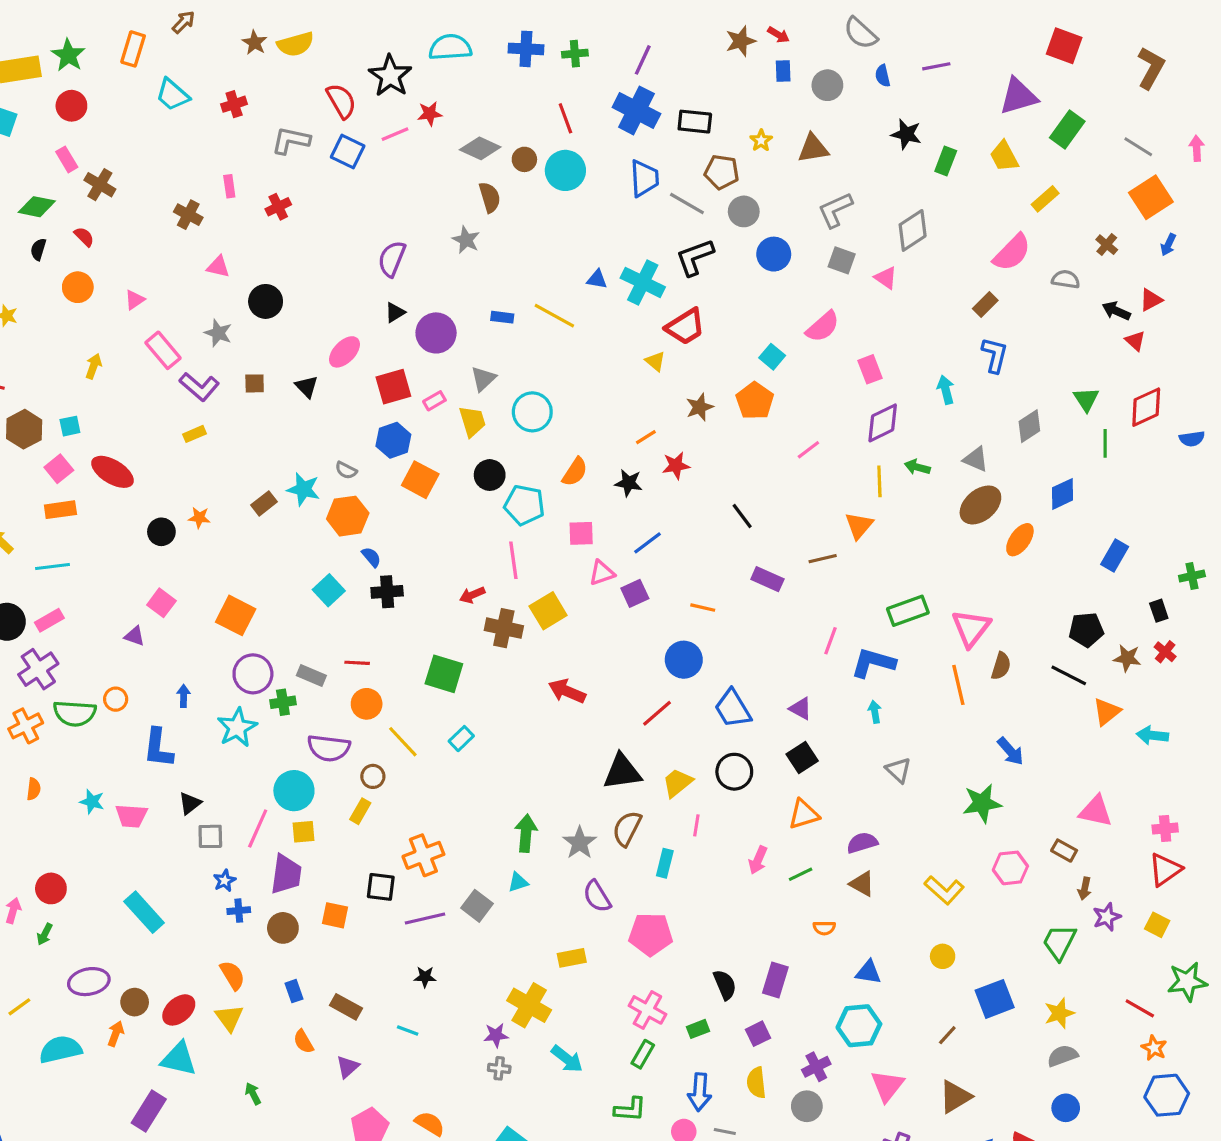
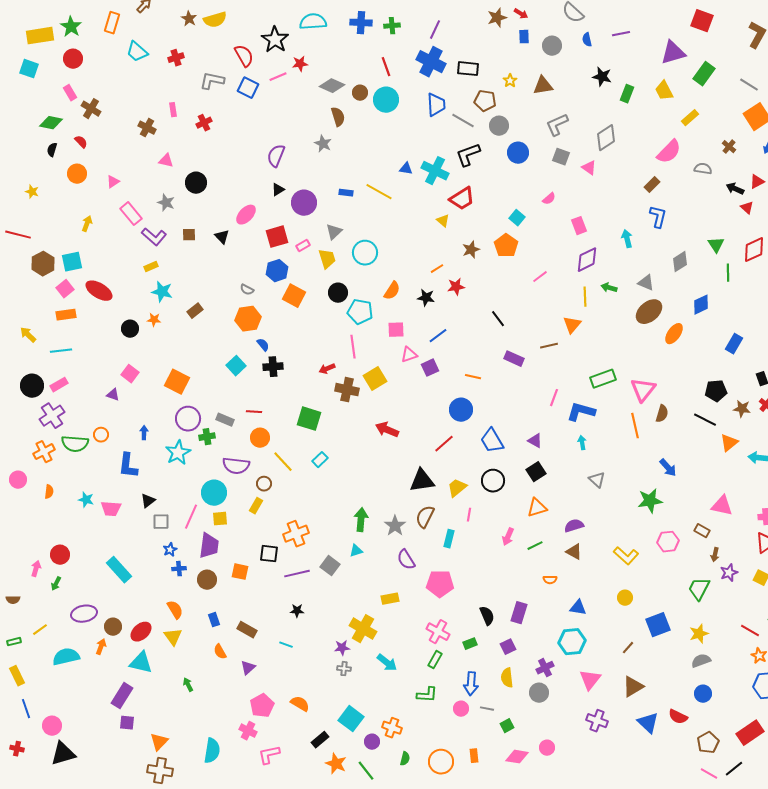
pink semicircle: (823, 327) -> (549, 199), size x0.6
cyan square: (70, 426) -> (72, 262), size x1.5
cyan star: (303, 489) -> (162, 292), moved

